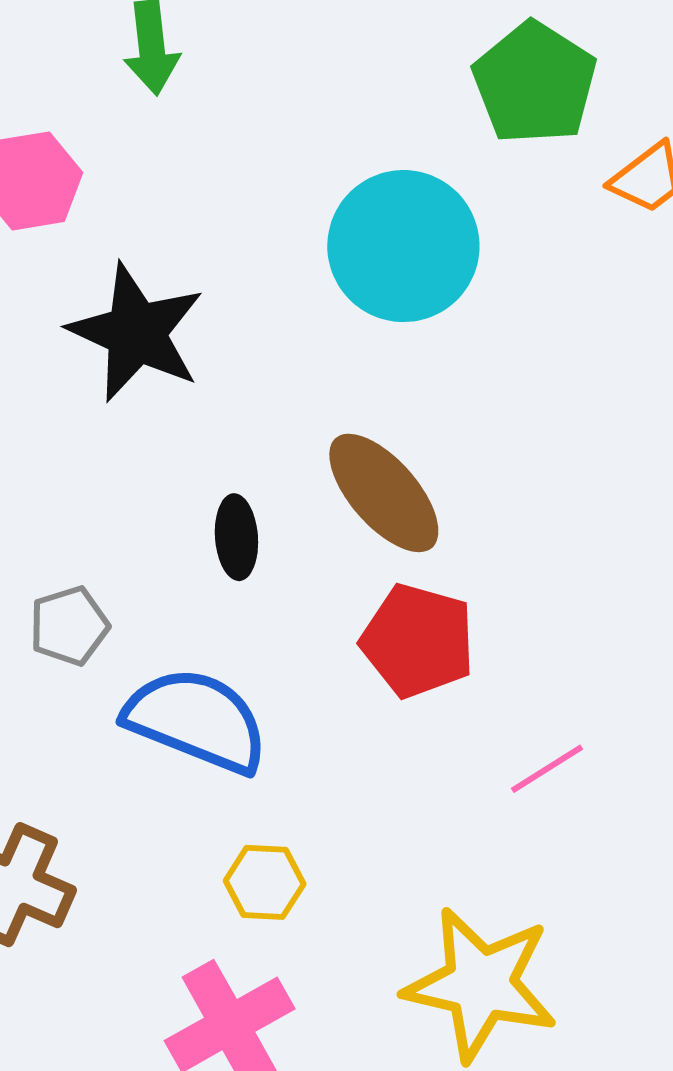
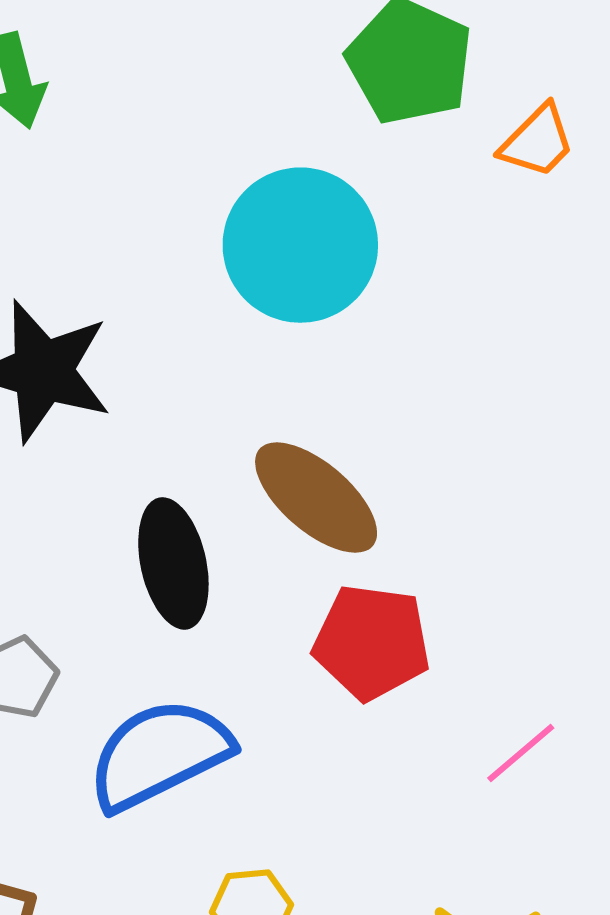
black ellipse: (236, 537) -> (173, 563), size x1.5
blue semicircle: (196, 720) -> (159, 754), turned -40

